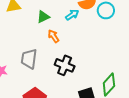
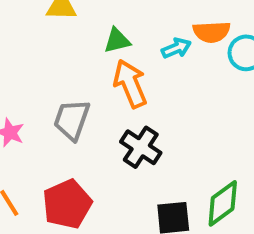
orange arrow: (54, 36) -> (130, 84), size x1.6

